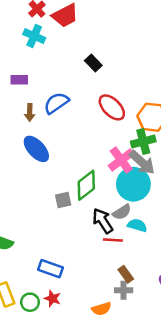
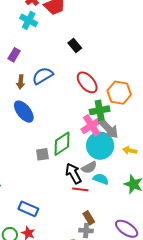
purple rectangle: (19, 80) -> (14, 55), turned -64
green cross: (143, 141) -> (100, 110), moved

